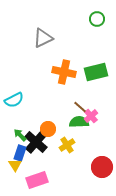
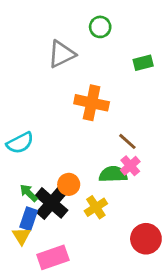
green circle: (97, 19) -> (100, 27), moved
green rectangle: (96, 72) -> (143, 63), moved, size x0.6
brown line: (80, 107) -> (127, 141), moved

